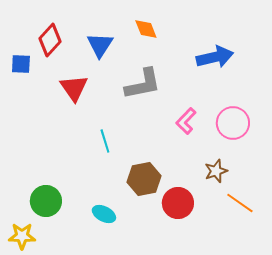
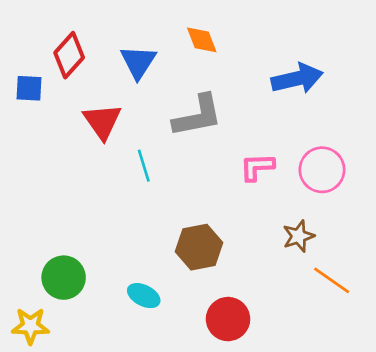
pink L-shape: (186, 121) -> (257, 167), turned 44
cyan line: (105, 141) -> (144, 166), moved
red circle: (178, 203) -> (228, 319), moved

